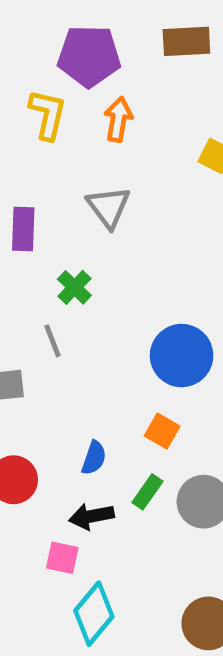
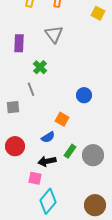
blue circle: (182, 356) -> (84, 95), size x0.6
orange square: (162, 431) -> (62, 119), moved
blue semicircle: (94, 458) -> (48, 137), turned 40

